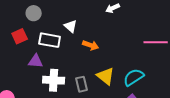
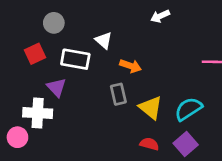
purple triangle: (36, 61) -> (57, 87), turned 42
white cross: (54, 80) -> (38, 113), moved
gray rectangle: (82, 84) -> (118, 94), moved

